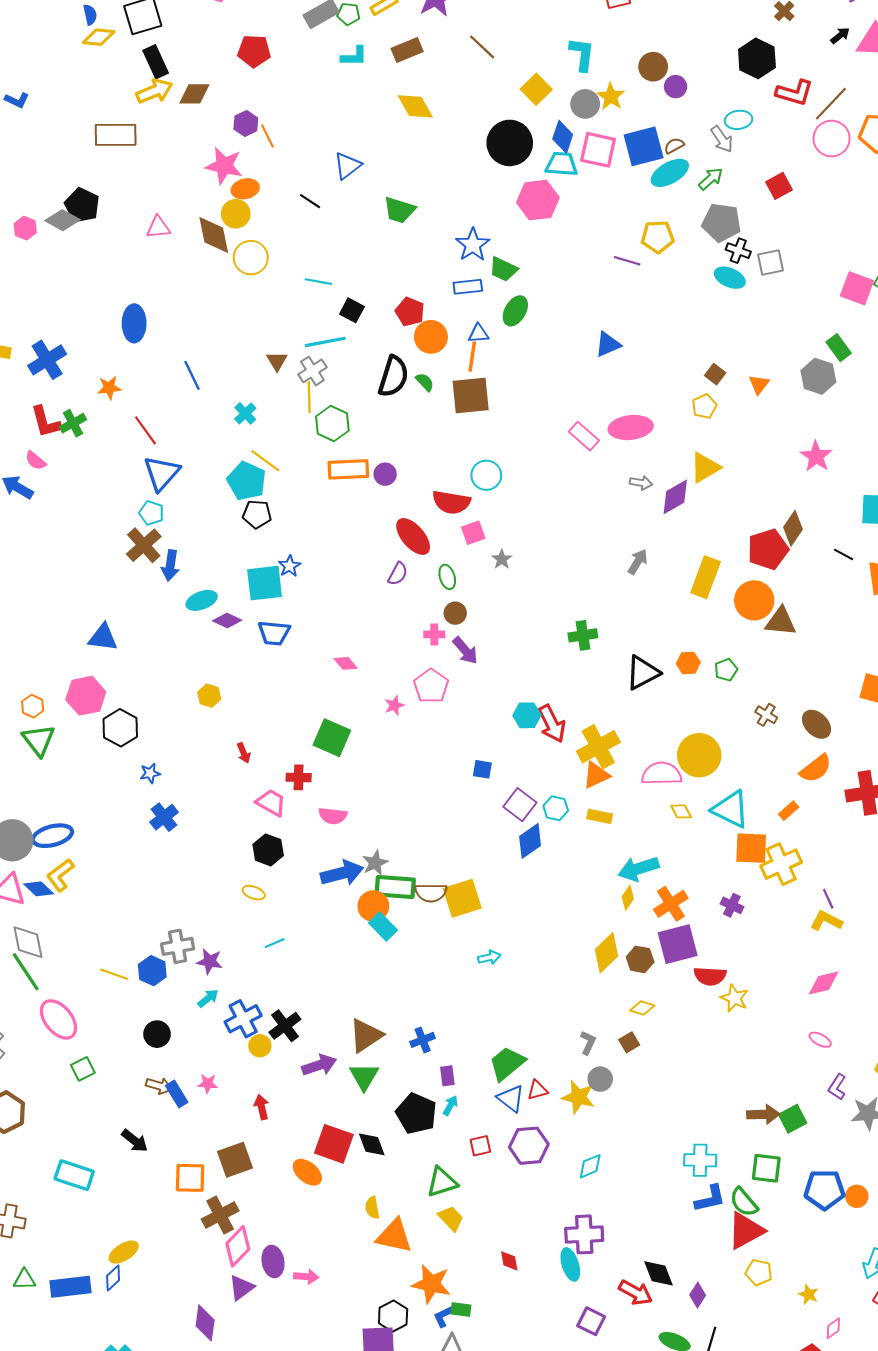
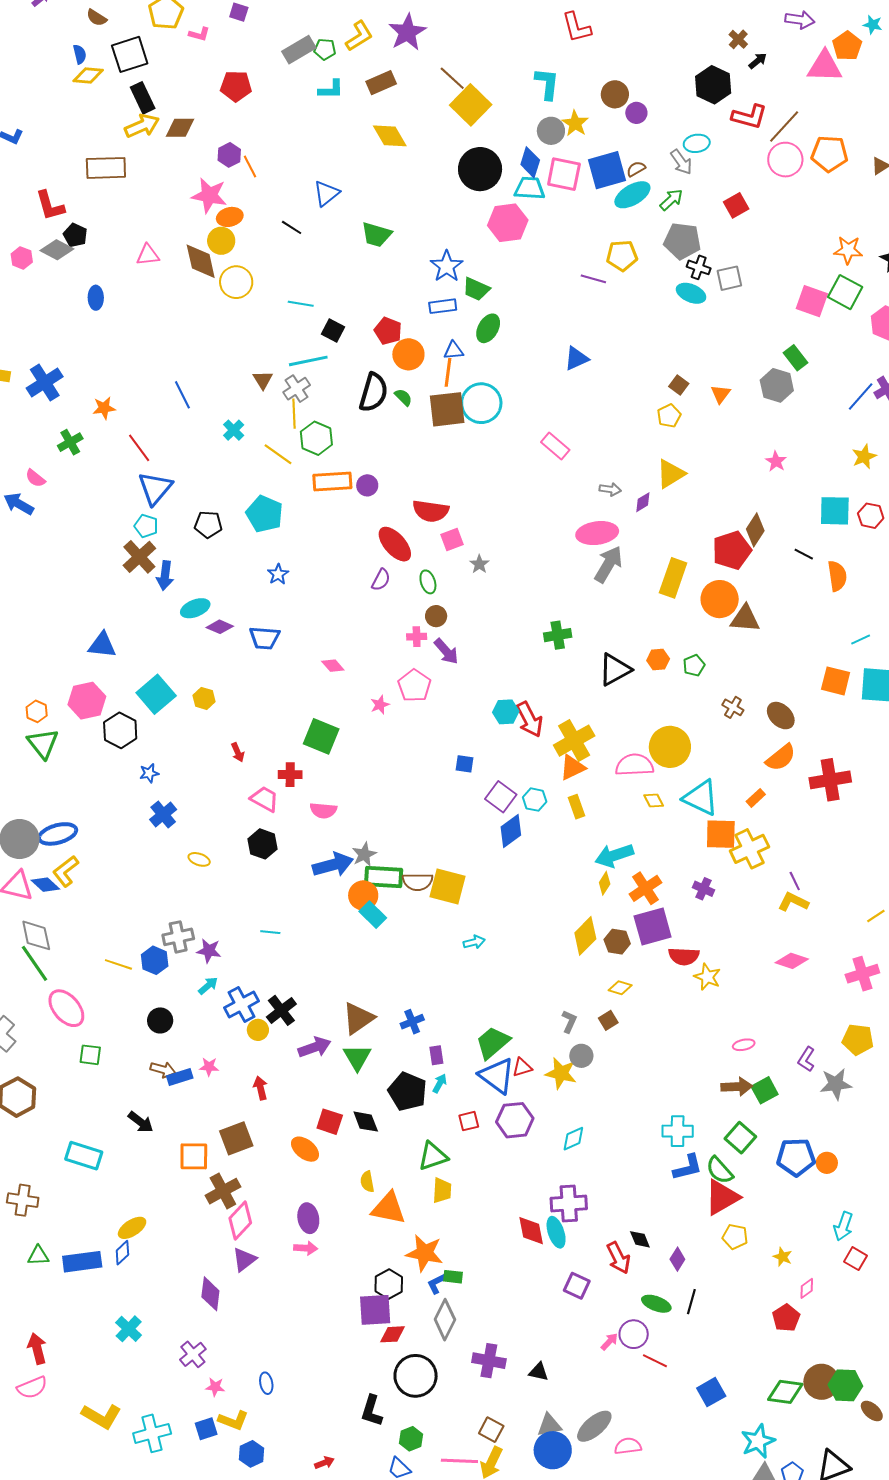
black arrow: (840, 36) -> (758, 61), moved
yellow square: (536, 89) -> (471, 105), moved, size x1.4
black pentagon: (82, 205) -> (75, 235), size x0.7
blue ellipse: (134, 323) -> (96, 298), moved, size x0.7
red L-shape: (46, 422) -> (50, 206), moved
pink ellipse: (631, 428) -> (597, 533), moved
pink star: (816, 456) -> (776, 461), size x0.7
yellow line: (265, 461) -> (278, 454), moved
cyan circle: (486, 475) -> (481, 403), moved, size x1.4
cyan pentagon: (247, 481) -> (265, 514), moved
purple diamond: (675, 497) -> (643, 502), size x0.6
black pentagon: (257, 514) -> (208, 525), moved
gray arrow: (638, 562) -> (608, 564), size x1.5
cyan square: (265, 583) -> (156, 694), moved, turned -33
yellow rectangle: (600, 816) -> (576, 807), turned 60
yellow ellipse: (254, 893) -> (199, 859), moved
yellow square: (462, 898) -> (447, 886), turned 33
cyan line: (275, 943) -> (270, 932), turned 30
pink diamond: (824, 983) -> (792, 961), turned 32
pink ellipse: (820, 1040) -> (744, 1045), moved, turned -40
green square: (83, 1069) -> (90, 1055), turned 35
blue rectangle: (177, 1094) -> (180, 1077), turned -75
blue triangle: (511, 1098) -> (497, 1076), size x1.4
red square: (334, 1144) -> (330, 1122), size x0.7
green square: (766, 1168) -> (740, 1138), turned 36
yellow trapezoid: (451, 1218) -> (442, 1190), turned 48
purple ellipse: (273, 1261) -> (308, 1218), moved
red diamond: (509, 1261) -> (531, 1231), moved, size x1.5
black diamond: (658, 1273) -> (640, 1239), size x0.7
red arrow: (636, 1292) -> (618, 1258), turned 36

